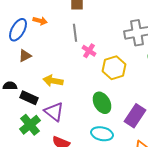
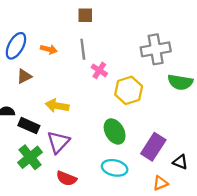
orange arrow: (40, 21) -> (49, 49), moved
purple triangle: (54, 112) -> (58, 142), turned 35

